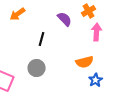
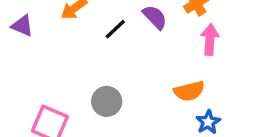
black line: (42, 39) -> (115, 29), moved, turned 32

